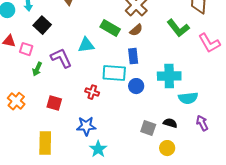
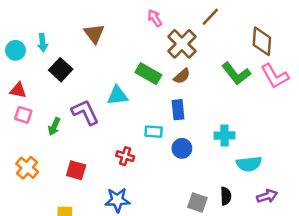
pink L-shape: (209, 43) -> (275, 76), moved
pink square: (26, 49) -> (23, 115), moved
cyan rectangle: (114, 73) -> (154, 132), size x0.6
cyan cross: (169, 76) -> (224, 135), size x0.7
black semicircle: (170, 123) -> (226, 196), turned 72
purple arrow: (202, 123) -> (267, 196), turned 98

